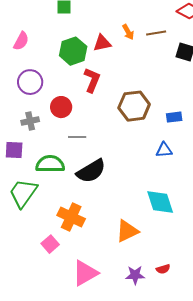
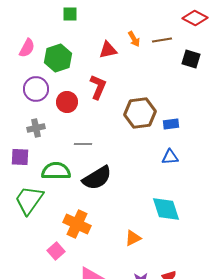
green hexagon: (73, 51) -> (58, 58), moved
red circle: (61, 107) -> (67, 102), moved
blue rectangle: (174, 117) -> (171, 124), moved
orange triangle: (127, 231) -> (133, 238), size x0.7

